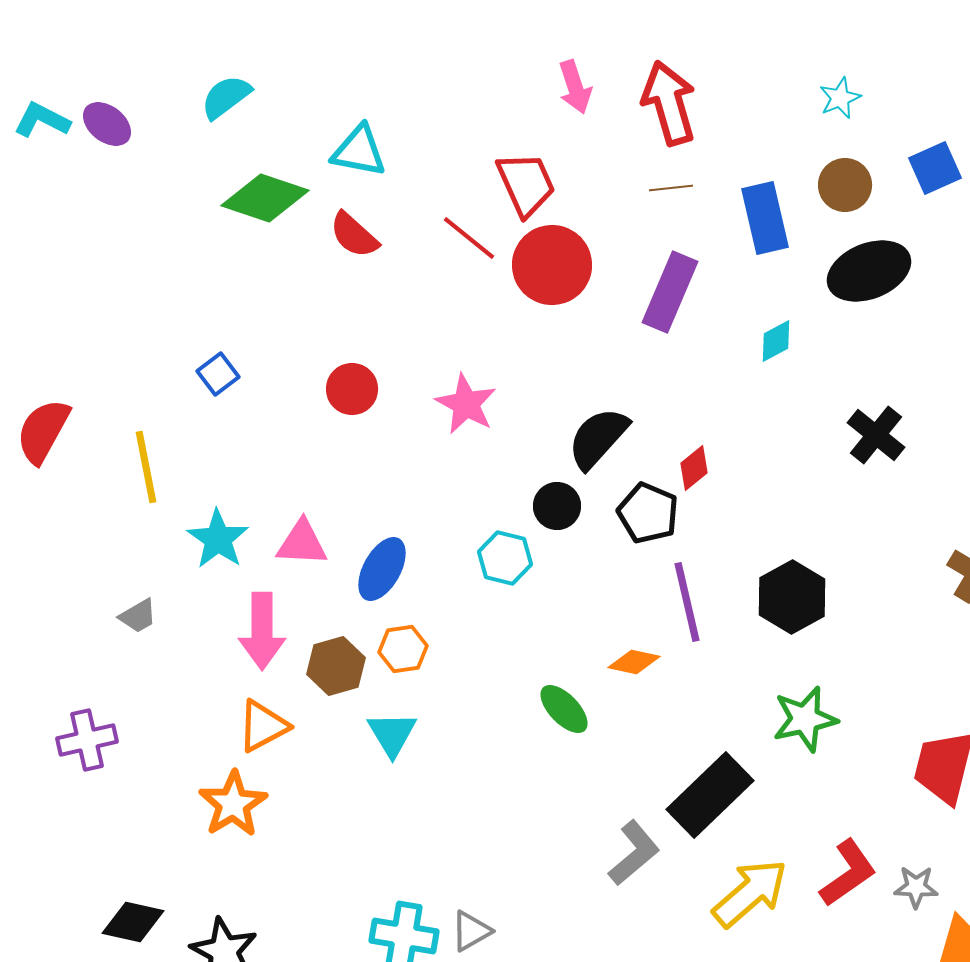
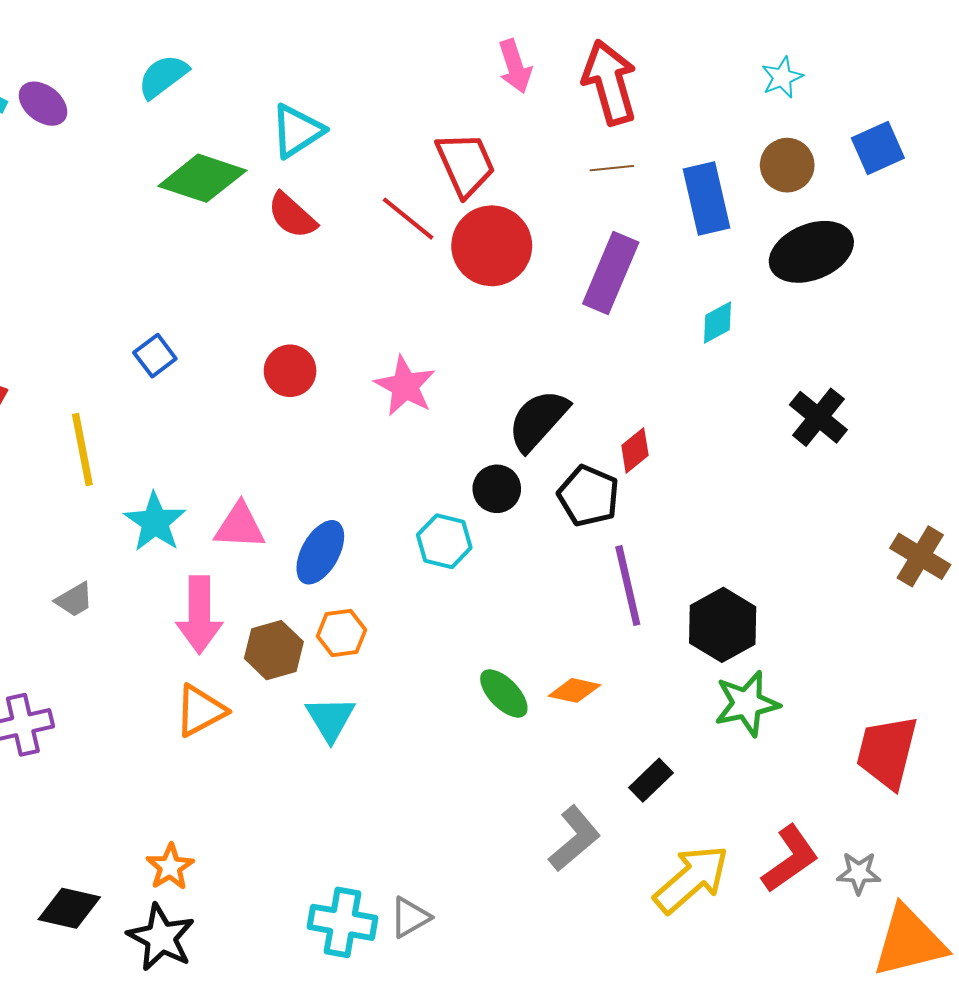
cyan triangle: (359, 151) -> (297, 131), turned -44
black hexagon: (792, 597) -> (723, 625), moved
orange diamond: (634, 662) -> (574, 690), moved
black rectangle: (710, 795) -> (651, 780), size x0.5
orange star: (233, 804) -> (170, 867), moved, size x0.7

